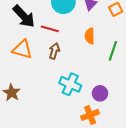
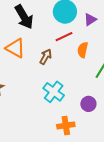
red line: (50, 29) -> (64, 37), moved, turned -54
purple circle: (100, 93) -> (88, 104), moved

